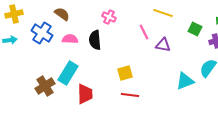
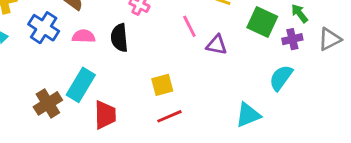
green square: (195, 29) -> (262, 22), size x1.5
cyan triangle: (185, 81) -> (248, 115), moved
red line: (130, 95) -> (169, 116), turned -30

